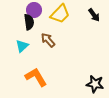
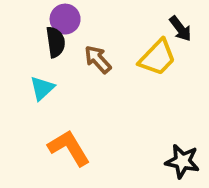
yellow trapezoid: (60, 14) -> (157, 57), moved
brown arrow: (48, 40) -> (98, 59), moved

